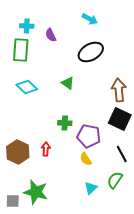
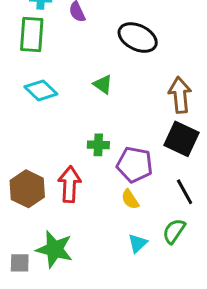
black ellipse: (91, 52) -> (138, 38), turned 55
red arrow: (46, 149) -> (70, 184), size x1.6

